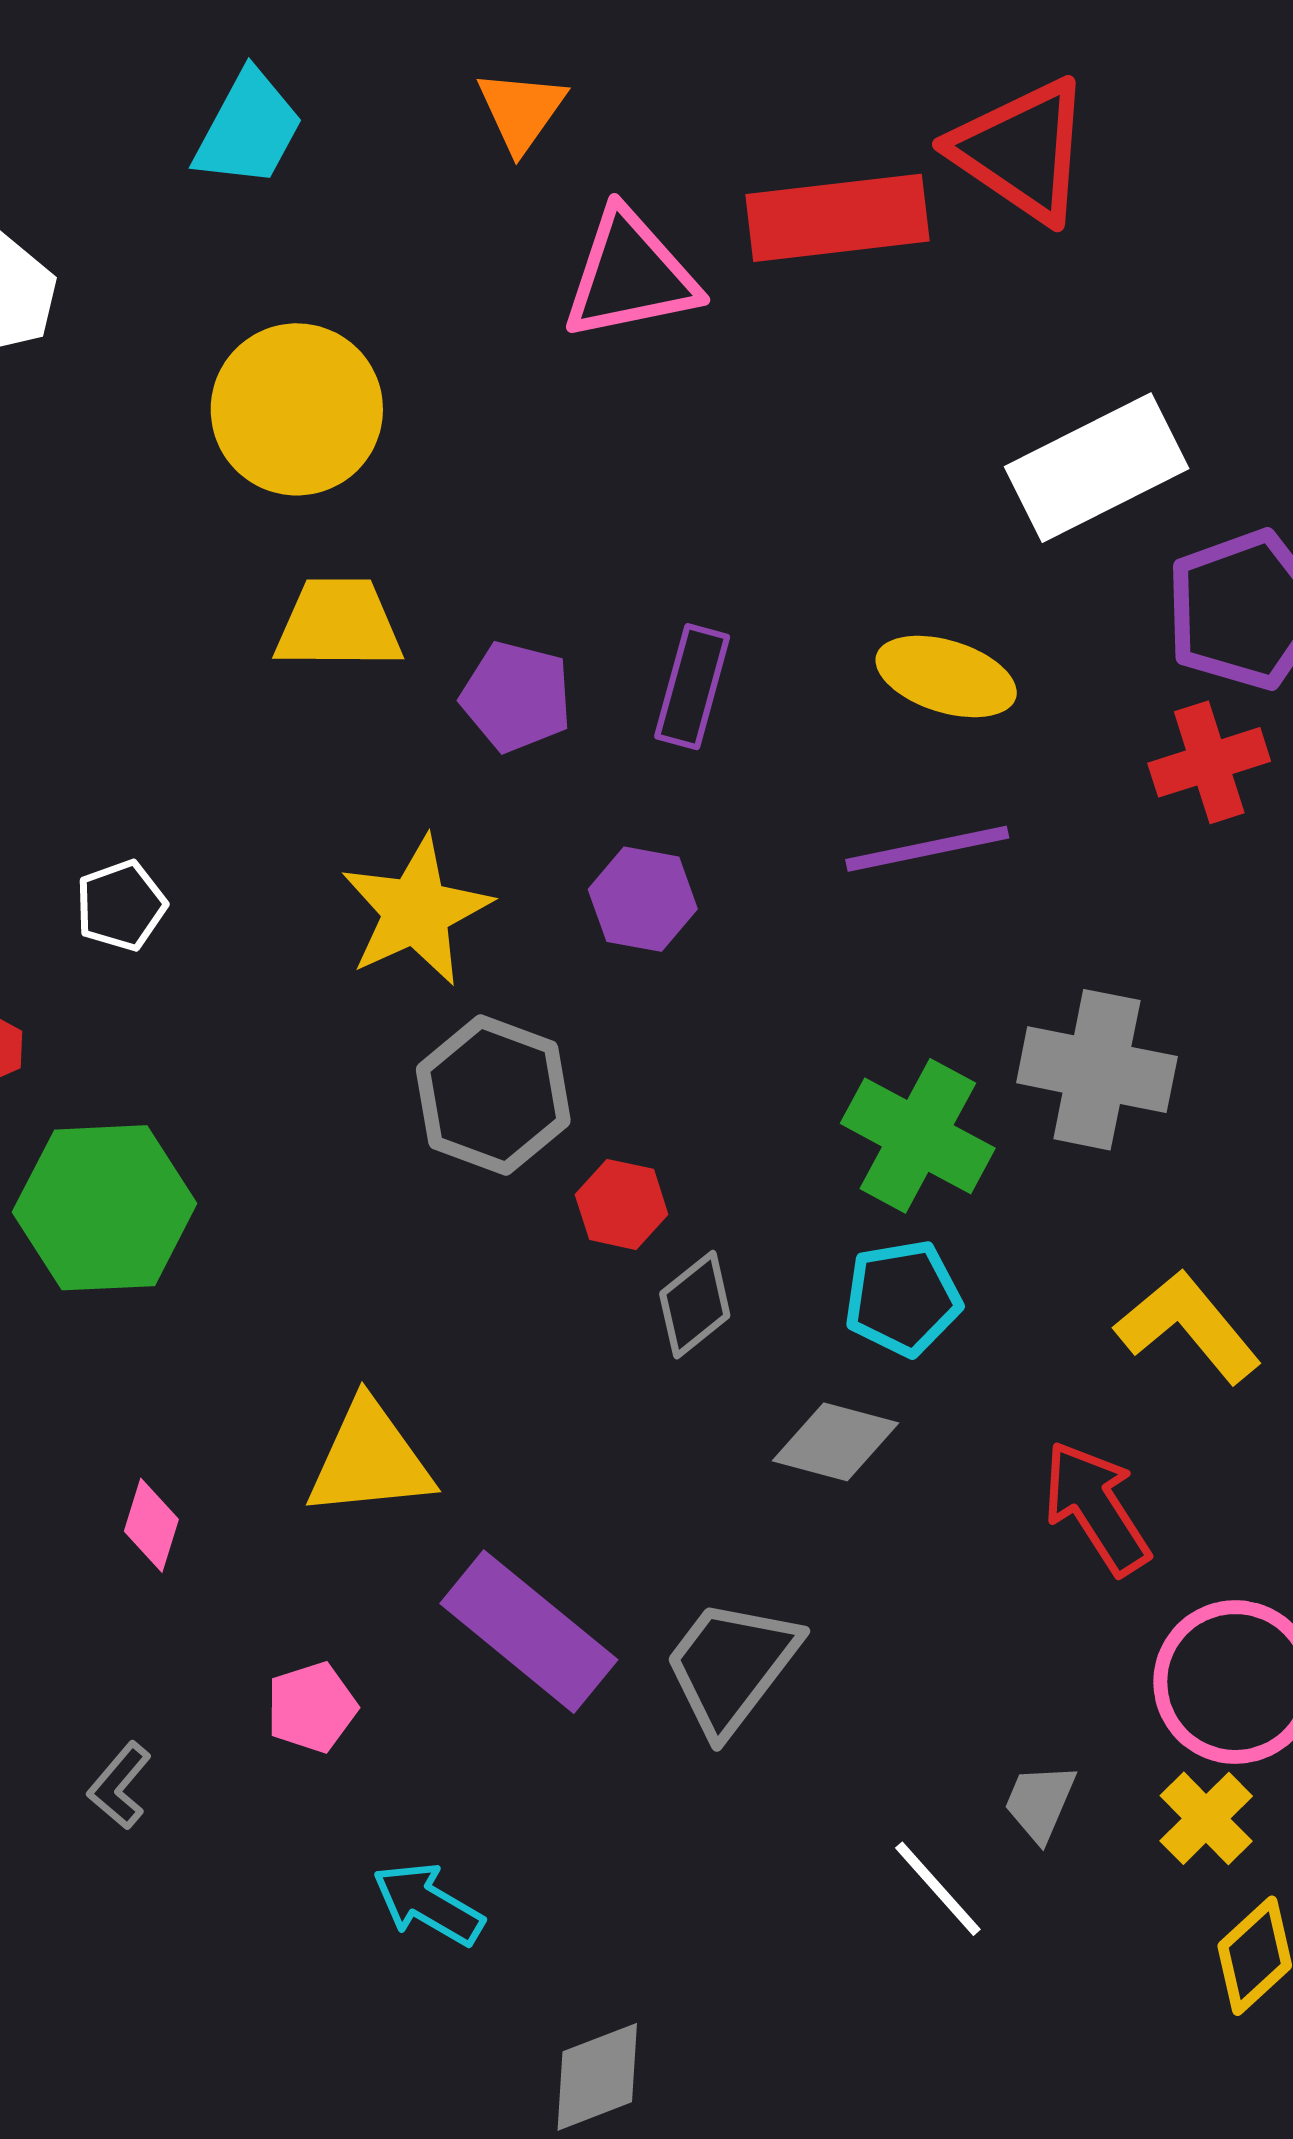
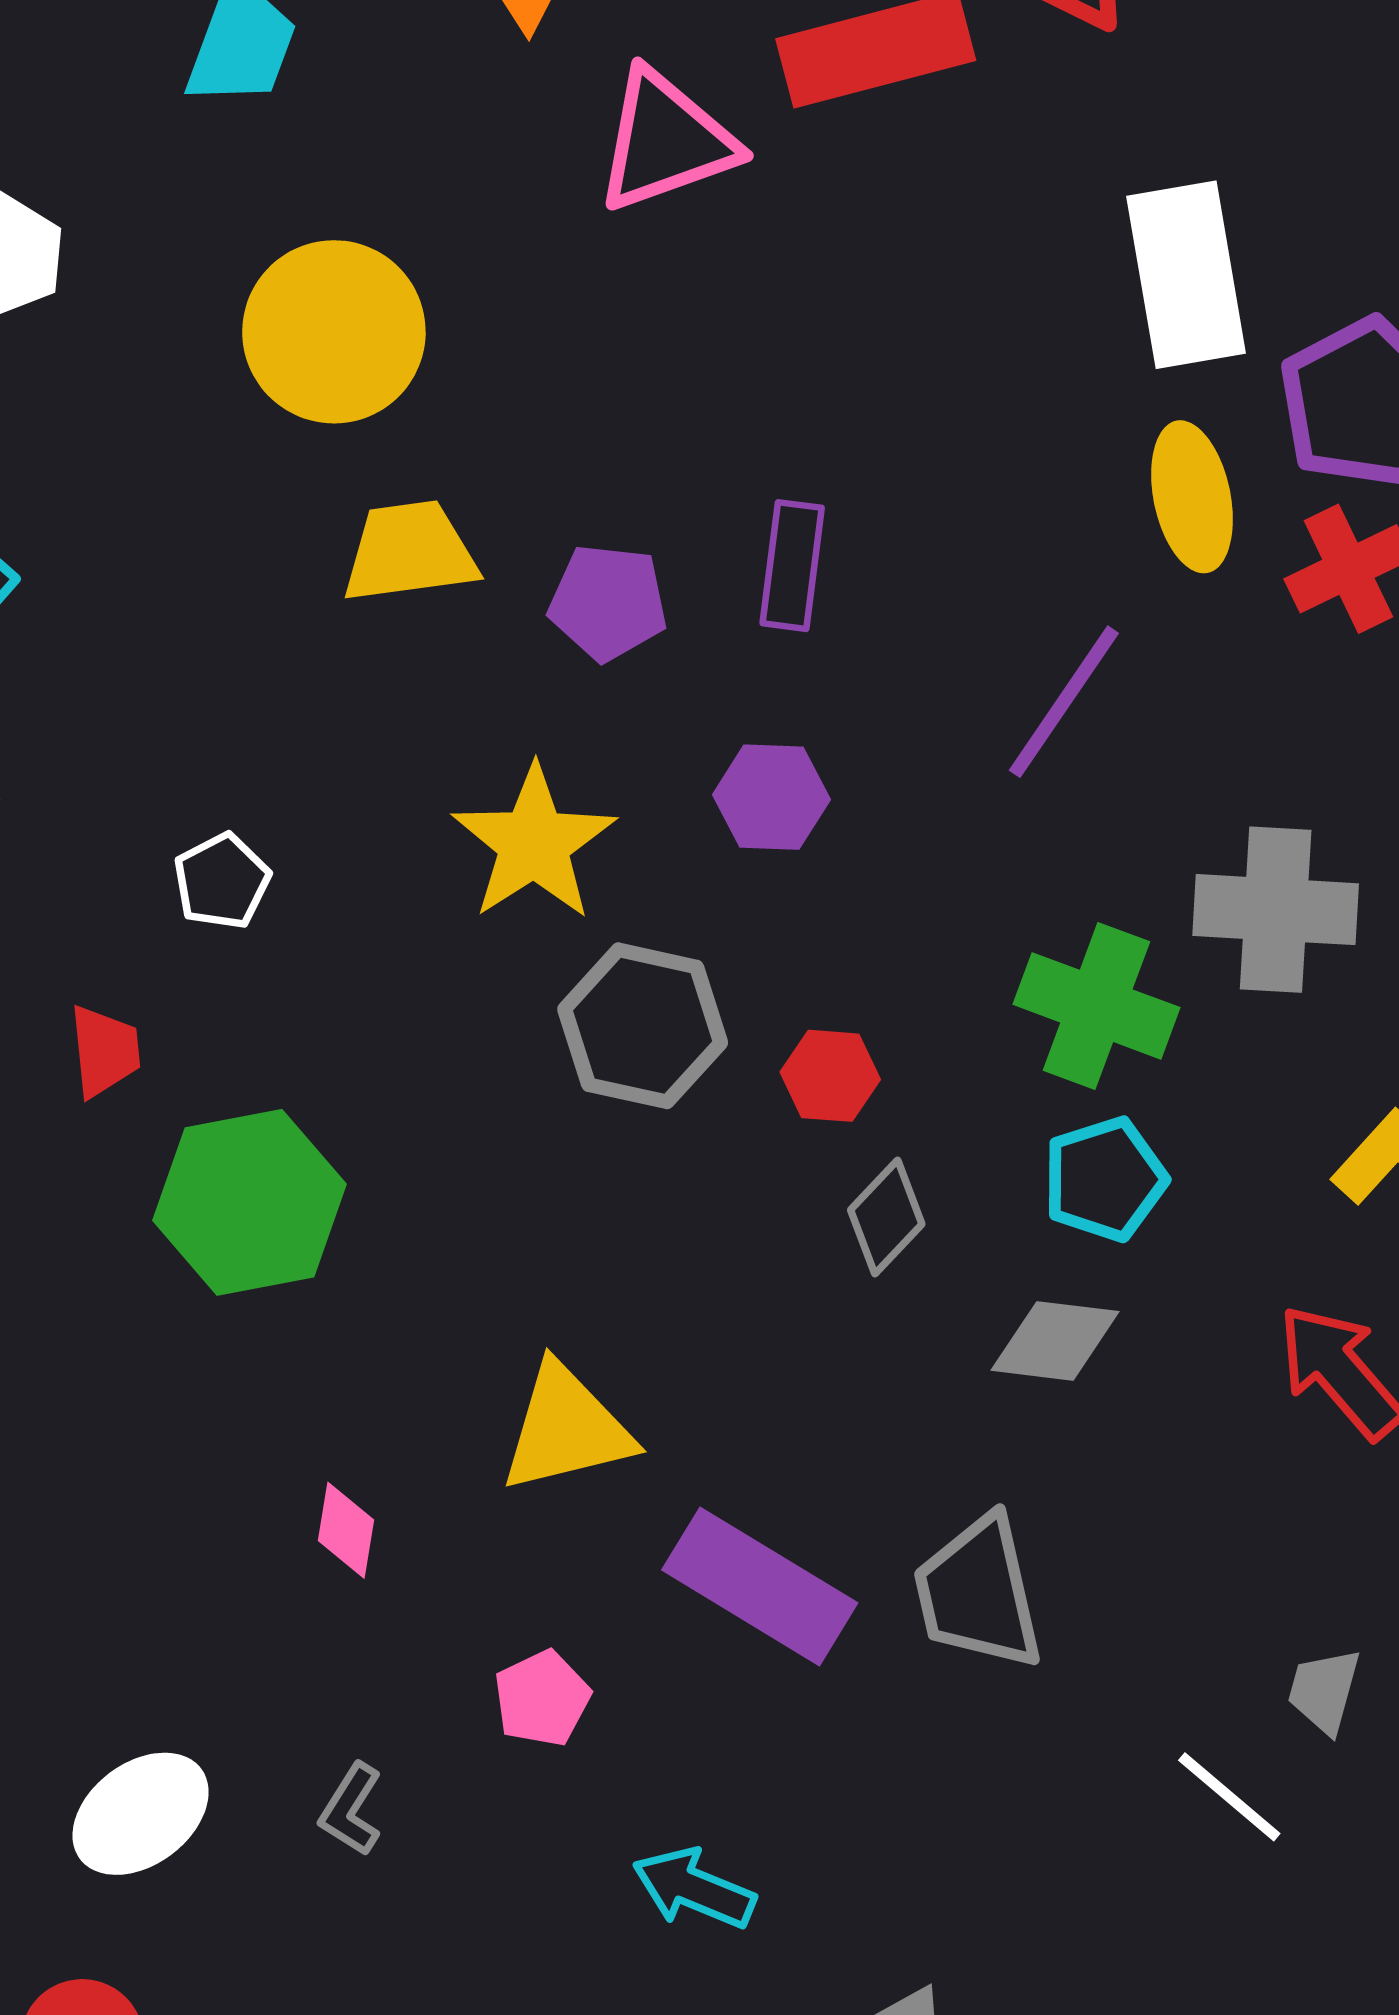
white rectangle: (1097, 468) -> (1186, 275), turned -65
yellow ellipse: (946, 676) -> (1192, 497), moved, turned 69
purple line: (927, 849) -> (1064, 702), turned -36
red hexagon: (622, 1204) -> (830, 1076), moved
gray trapezoid: (731, 1666) -> (978, 1593), turned -42

